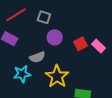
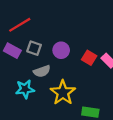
gray square: (44, 17) -> (34, 48), moved
red square: (81, 44) -> (89, 58), turned -32

